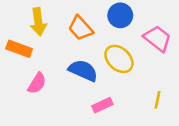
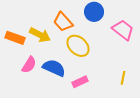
yellow arrow: (38, 22) -> (40, 35), moved, turned -55
yellow ellipse: (119, 59) -> (78, 46), moved
blue semicircle: (83, 70) -> (54, 68), moved

